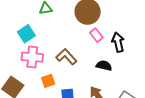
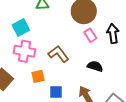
black arrow: (118, 42) -> (113, 33), moved

